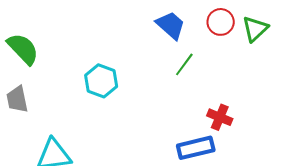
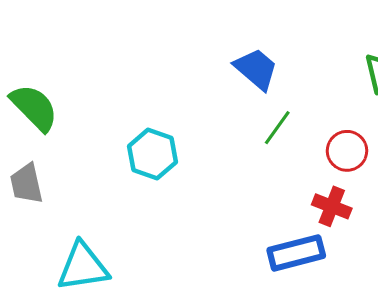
red circle: (221, 22) -> (347, 151), moved

